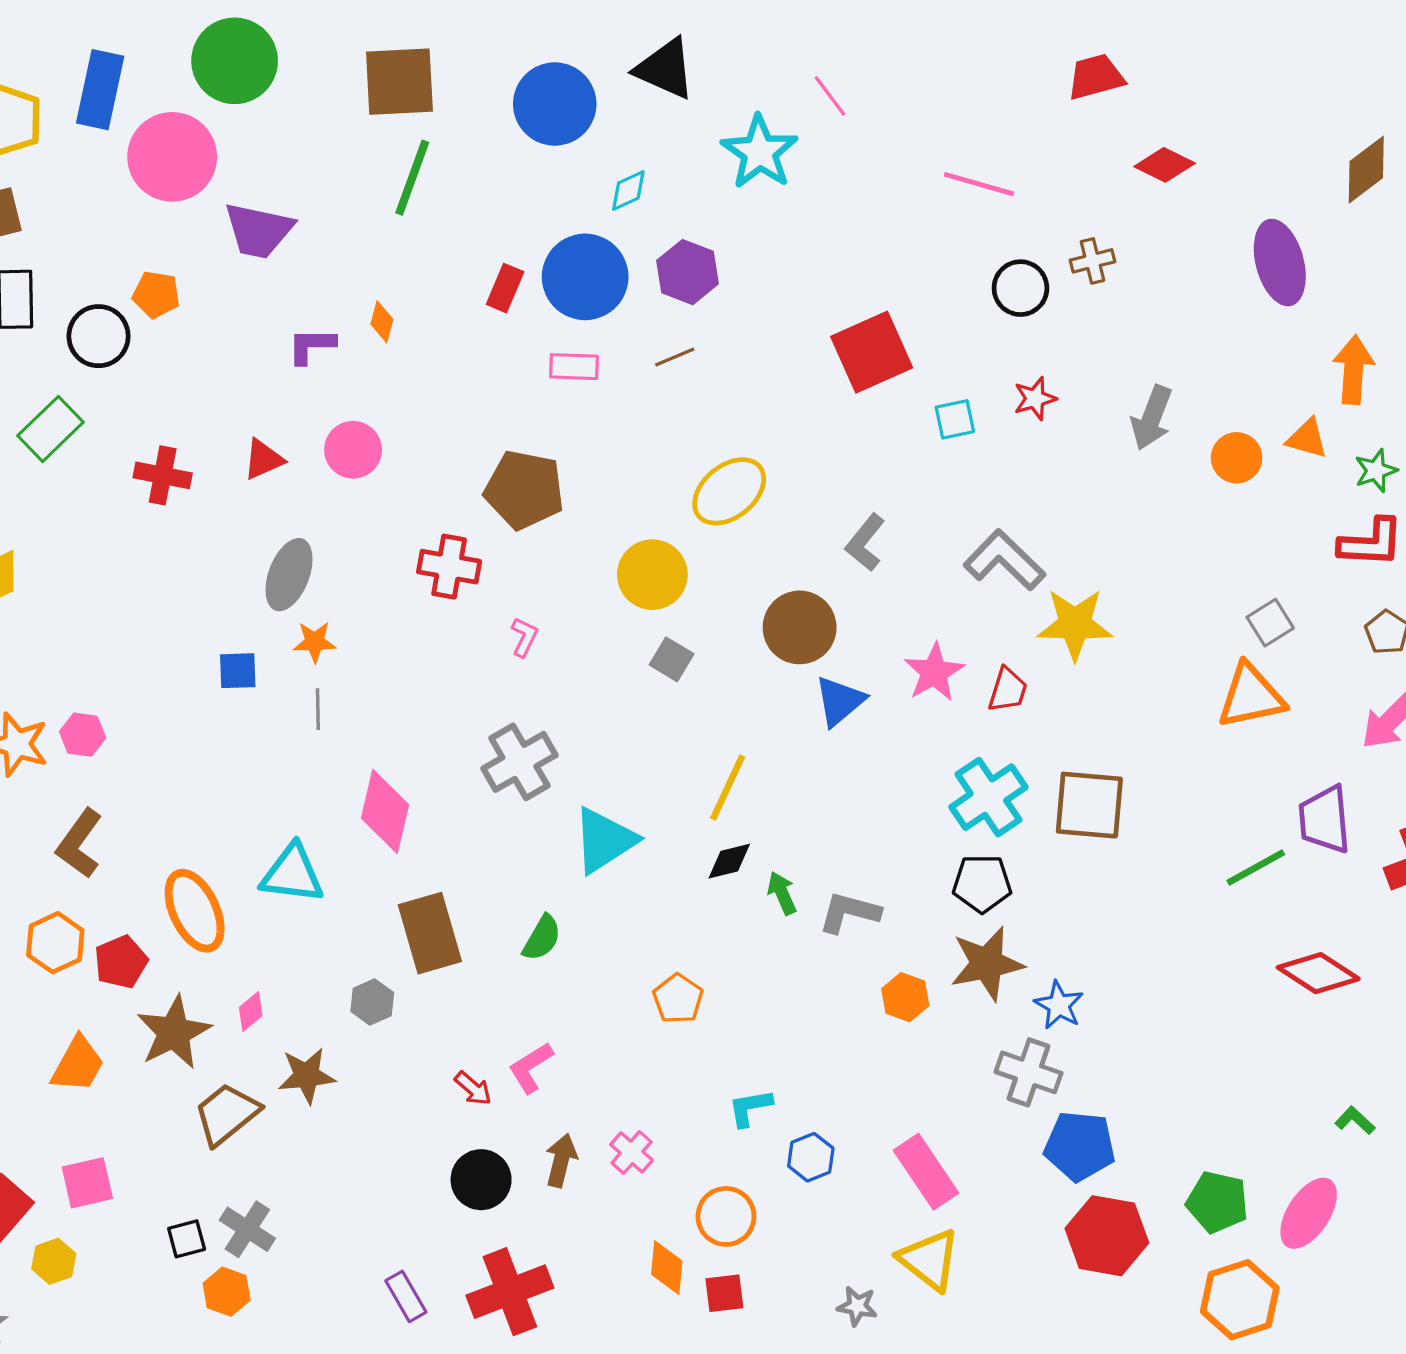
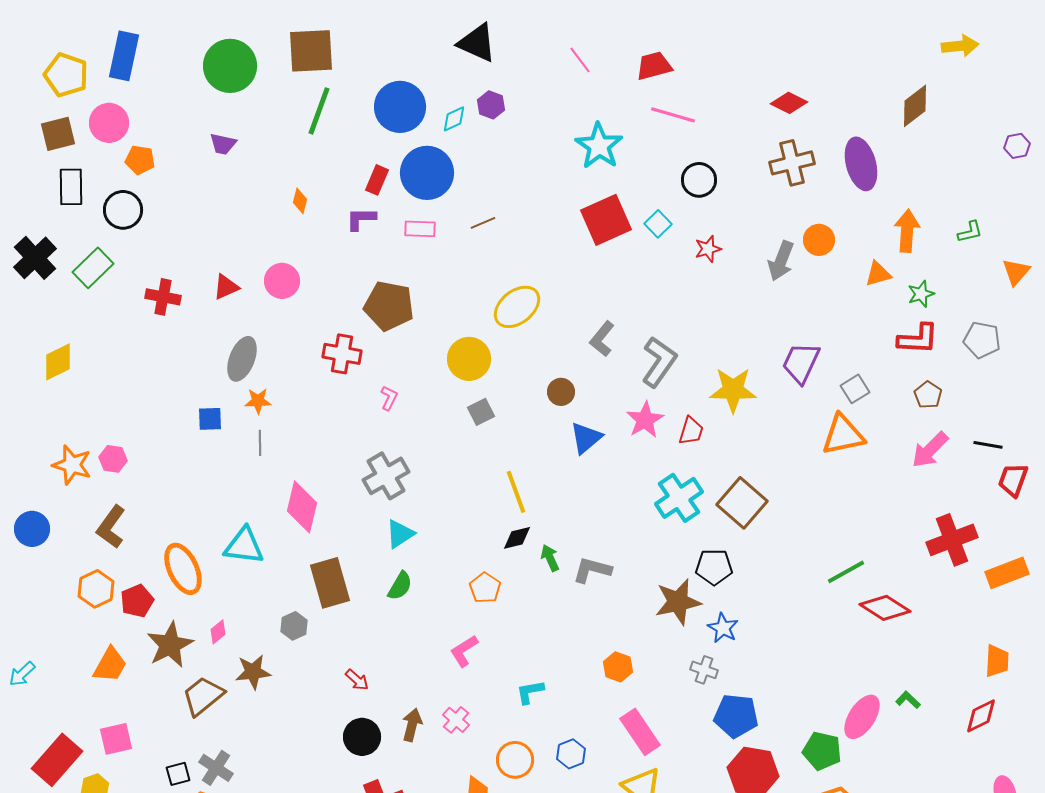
green circle: (235, 61) -> (230, 66), moved
red trapezoid: (1096, 77) -> (654, 66), moved
blue circle: (555, 104) -> (400, 107), moved
cyan star: (760, 152) -> (599, 146), moved
pink circle: (172, 157) -> (109, 123), moved, size x0.7
purple trapezoid: (259, 230) -> (223, 144), size x0.6
brown cross: (1093, 261) -> (792, 163), moved, size x1.6
purple hexagon: (688, 272) -> (491, 105), moved, size x0.7
orange pentagon: (156, 295) -> (140, 160), moved
purple L-shape: (311, 346) -> (361, 219), moved
cyan square: (955, 419) -> (658, 224), moved, turned -32
orange triangle: (1307, 439) -> (878, 274), turned -32
orange circle: (1237, 458) -> (819, 240), moved
gray L-shape: (1004, 560) -> (659, 362), moved, turned 81
brown circle: (800, 627) -> (561, 392), size x0.6
gray square: (672, 659) -> (481, 412), turned 32
yellow line: (728, 787) -> (516, 492), turned -45
brown square: (1089, 805) -> (742, 503), turned 36
purple trapezoid: (1325, 820) -> (801, 363), moved, turned 30
cyan triangle: (604, 840) -> (400, 534), moved, size x0.7
green line: (1256, 868) -> (846, 572), moved
black pentagon: (982, 884) -> (714, 567), moved
orange hexagon: (905, 997) -> (618, 667), moved
orange pentagon: (678, 999) -> (485, 588), moved
pink L-shape: (531, 1068) -> (464, 651), moved
gray cross: (1028, 1072) -> (704, 670), size x0.7
blue hexagon: (811, 1157) -> (571, 754), moved
pink ellipse: (1309, 1213) -> (862, 717), moved

